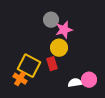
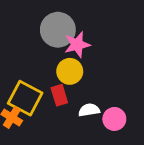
gray circle: (51, 20) -> (58, 30), size x1.5
white semicircle: (75, 83) -> (89, 110), moved

